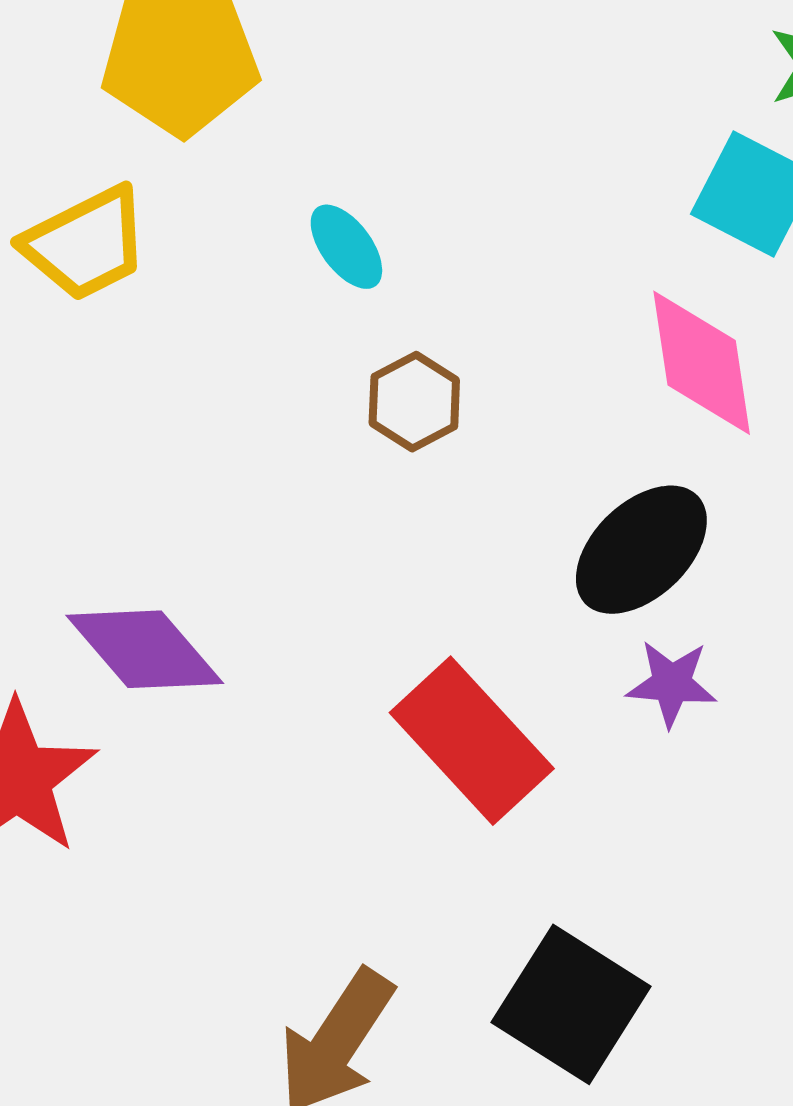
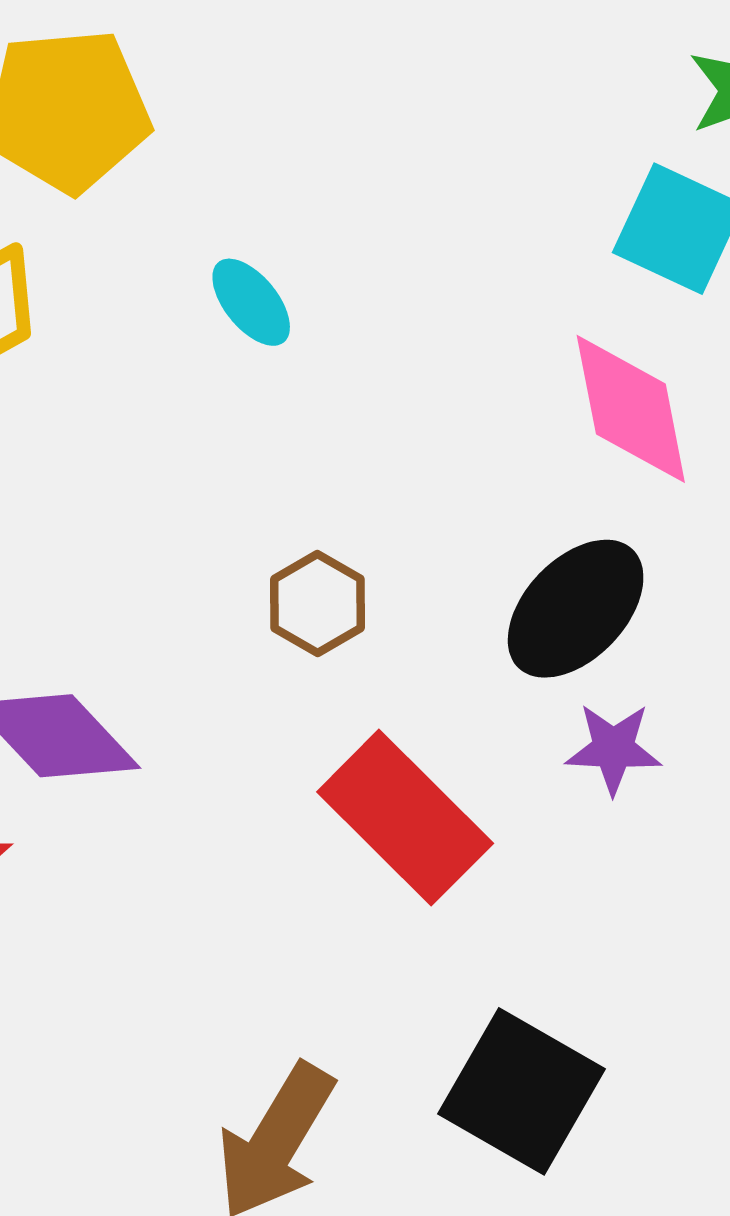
brown hexagon: (414, 402) -> (317, 603), moved

